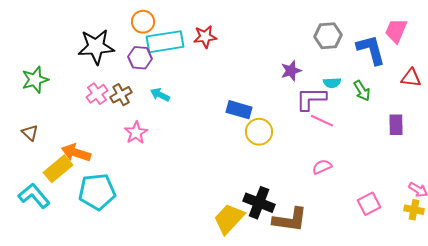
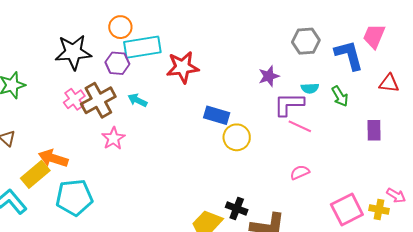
red star: (205, 37) -> (183, 67), moved, size x1.4
brown cross: (121, 95) -> (98, 100), size x1.6
black cross: (259, 203) -> (237, 209), size x0.7
pink square: (369, 204) -> (347, 210), size x1.4
yellow cross: (414, 210) -> (379, 210), moved

